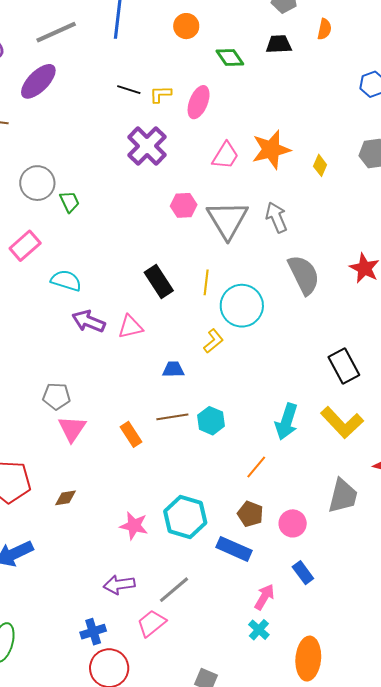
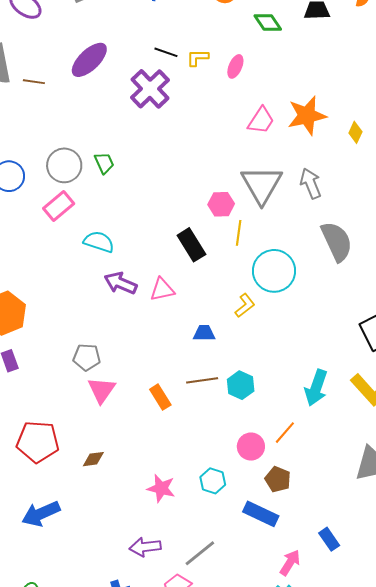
purple ellipse: (38, 81) -> (89, 60), moved
pink ellipse: (199, 102) -> (235, 66), size x0.7
purple cross: (147, 146) -> (150, 89), moved
gray circle: (37, 183) -> (64, 165), moved
pink hexagon: (184, 205) -> (221, 204), moved
yellow line: (206, 282) -> (239, 233), moved
cyan hexagon: (185, 517) -> (213, 481), size x0.6
pink circle: (293, 523) -> (251, 447), moved

